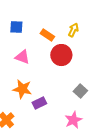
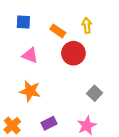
yellow arrow: (73, 30) -> (87, 25), turned -32
purple rectangle: (39, 103) -> (49, 123), moved

